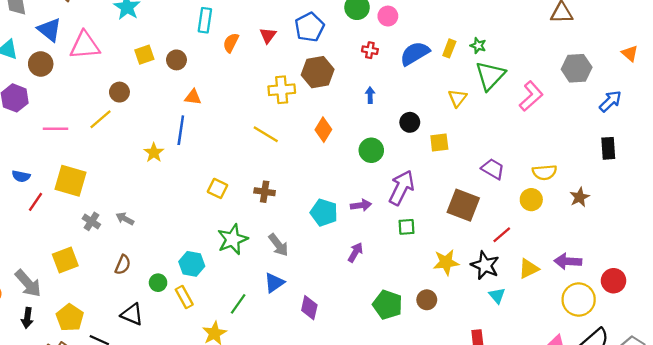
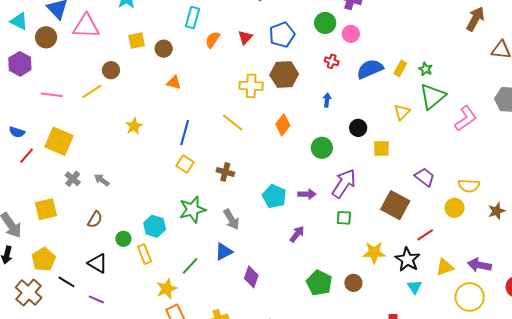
blue line: (181, 130) -> (185, 133), moved
yellow circle: (579, 300) -> (470, 297), moved

